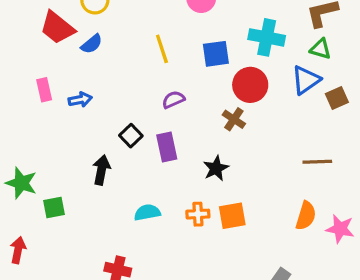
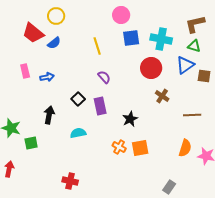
blue square: (216, 54) -> (131, 38), moved
brown square: (337, 98) -> (204, 76), turned 32
purple semicircle: (173, 100) -> (104, 77), turned 72
brown cross: (234, 119) -> (162, 96), moved
black arrow: (101, 170) -> (49, 115), moved
cyan semicircle: (147, 212) -> (78, 133), moved
orange cross: (198, 214) -> (119, 147), turned 32

